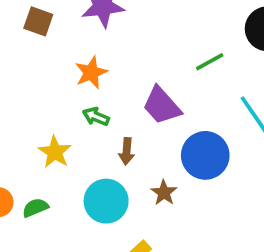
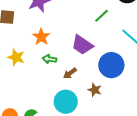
brown arrow: (127, 151) -> (70, 73), turned 64
yellow star: (55, 152) -> (16, 57), moved

